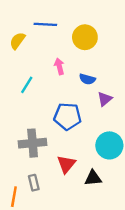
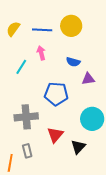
blue line: (45, 24) -> (42, 30), moved
pink arrow: (59, 66) -> (41, 53), moved
purple triangle: (105, 99) -> (88, 79), turned 32
black triangle: (93, 178) -> (78, 147), turned -42

